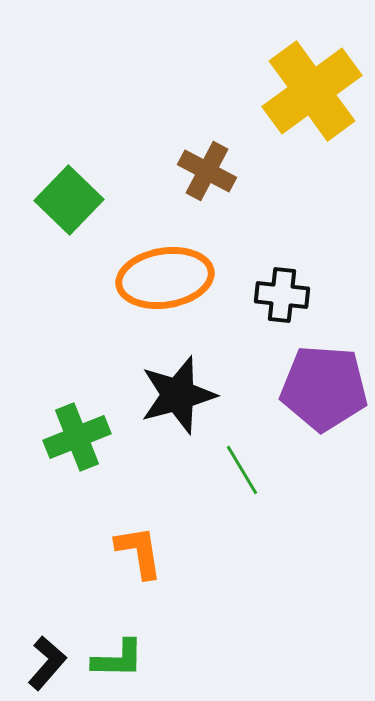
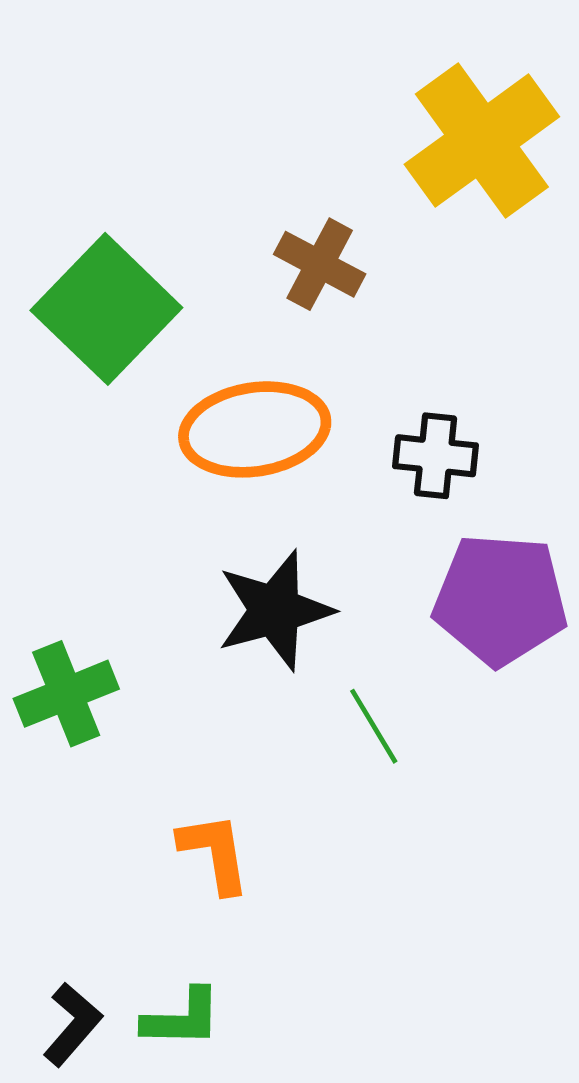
green square: (69, 200) -> (106, 309), size x1.4
green cross: (77, 437) -> (66, 694), moved

